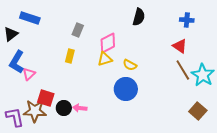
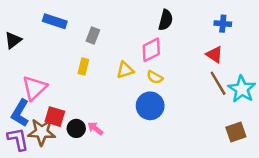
blue rectangle: (30, 18) -> (55, 21), moved
pink diamond: (108, 43) -> (151, 50), moved
blue L-shape: (17, 62) -> (20, 113), moved
pink triangle: (29, 74) -> (35, 88), size x1.6
pink arrow: (80, 108) -> (95, 128), turned 32
brown square: (198, 111) -> (236, 132), turned 30

